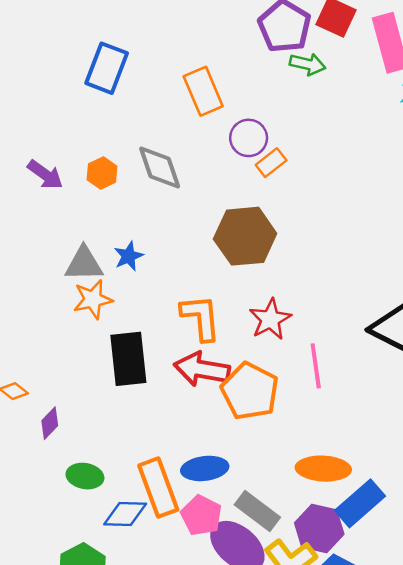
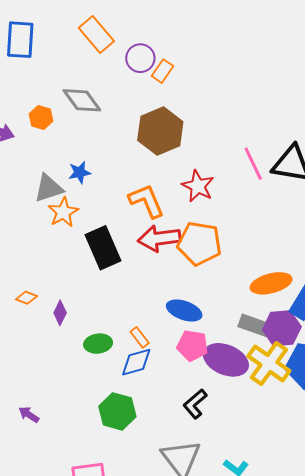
blue star: (129, 256) -> (80, 172), turned 30
pink line: (316, 366) -> (253, 164), moved
blue ellipse: (205, 468) -> (184, 310), turned 44
orange rectangle: (158, 488) -> (140, 337), moved, size x0.5
gray rectangle: (257, 511) -> (256, 326), moved

